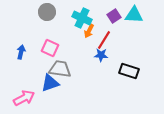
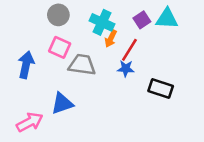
pink square: (50, 48) -> (60, 47), moved
blue arrow: (21, 52) -> (26, 65), size x1.5
gray trapezoid: (60, 69) -> (82, 65), moved

